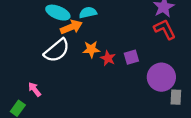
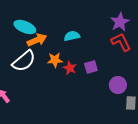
cyan semicircle: (88, 13) -> (72, 36), moved
purple circle: (161, 77) -> (118, 85), size x0.7

